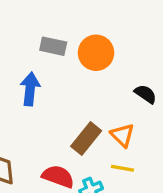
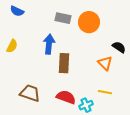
orange triangle: (122, 135) -> (105, 63), moved
brown rectangle: (86, 138) -> (64, 63), moved, turned -36

